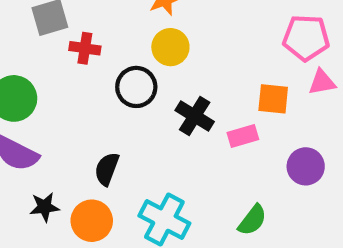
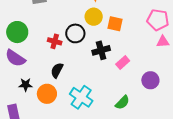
red cross: (85, 48) -> (55, 41), moved
orange square: (273, 99) -> (115, 24), moved
black cross: (195, 116) -> (101, 50), turned 36
pink rectangle: (243, 136) -> (123, 62), turned -32

